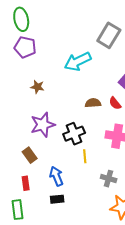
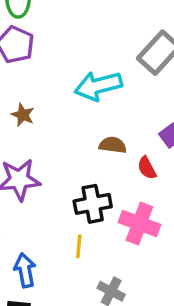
brown semicircle: (93, 103) -> (113, 145), moved
black cross: (74, 134) -> (93, 204), moved

